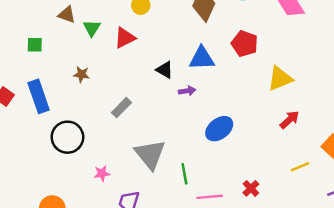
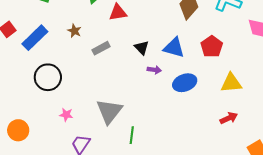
blue rectangle: (39, 96) -> (35, 38), turned 48
gray rectangle: (121, 108) -> (101, 48), moved
blue ellipse: (219, 129) -> (185, 83), moved

